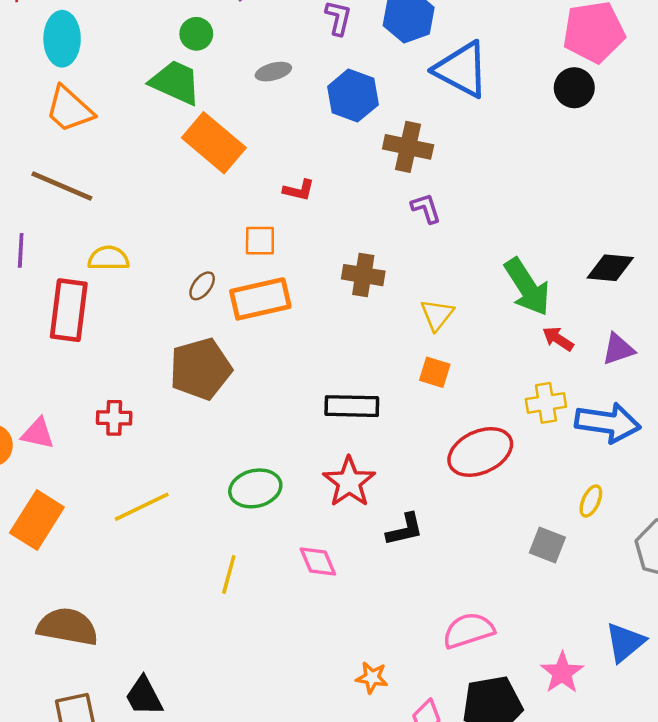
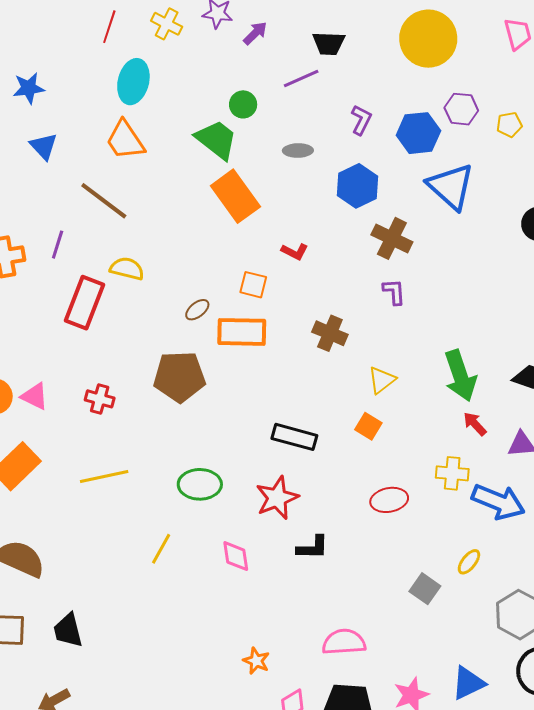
red ellipse: (480, 452) -> (389, 500), size x0.7

